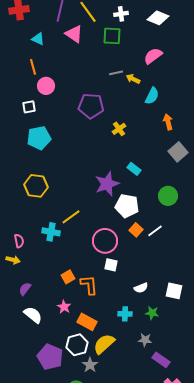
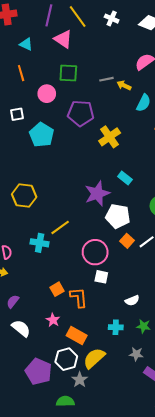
white cross: (121, 14) -> (112, 19), turned 32
green square: (112, 36) -> (68, 73), moved
pink circle: (46, 86) -> (47, 94), moved
yellow cross: (119, 129) -> (110, 137), size x1.5
cyan pentagon: (39, 138) -> (42, 135), moved, turned -30

